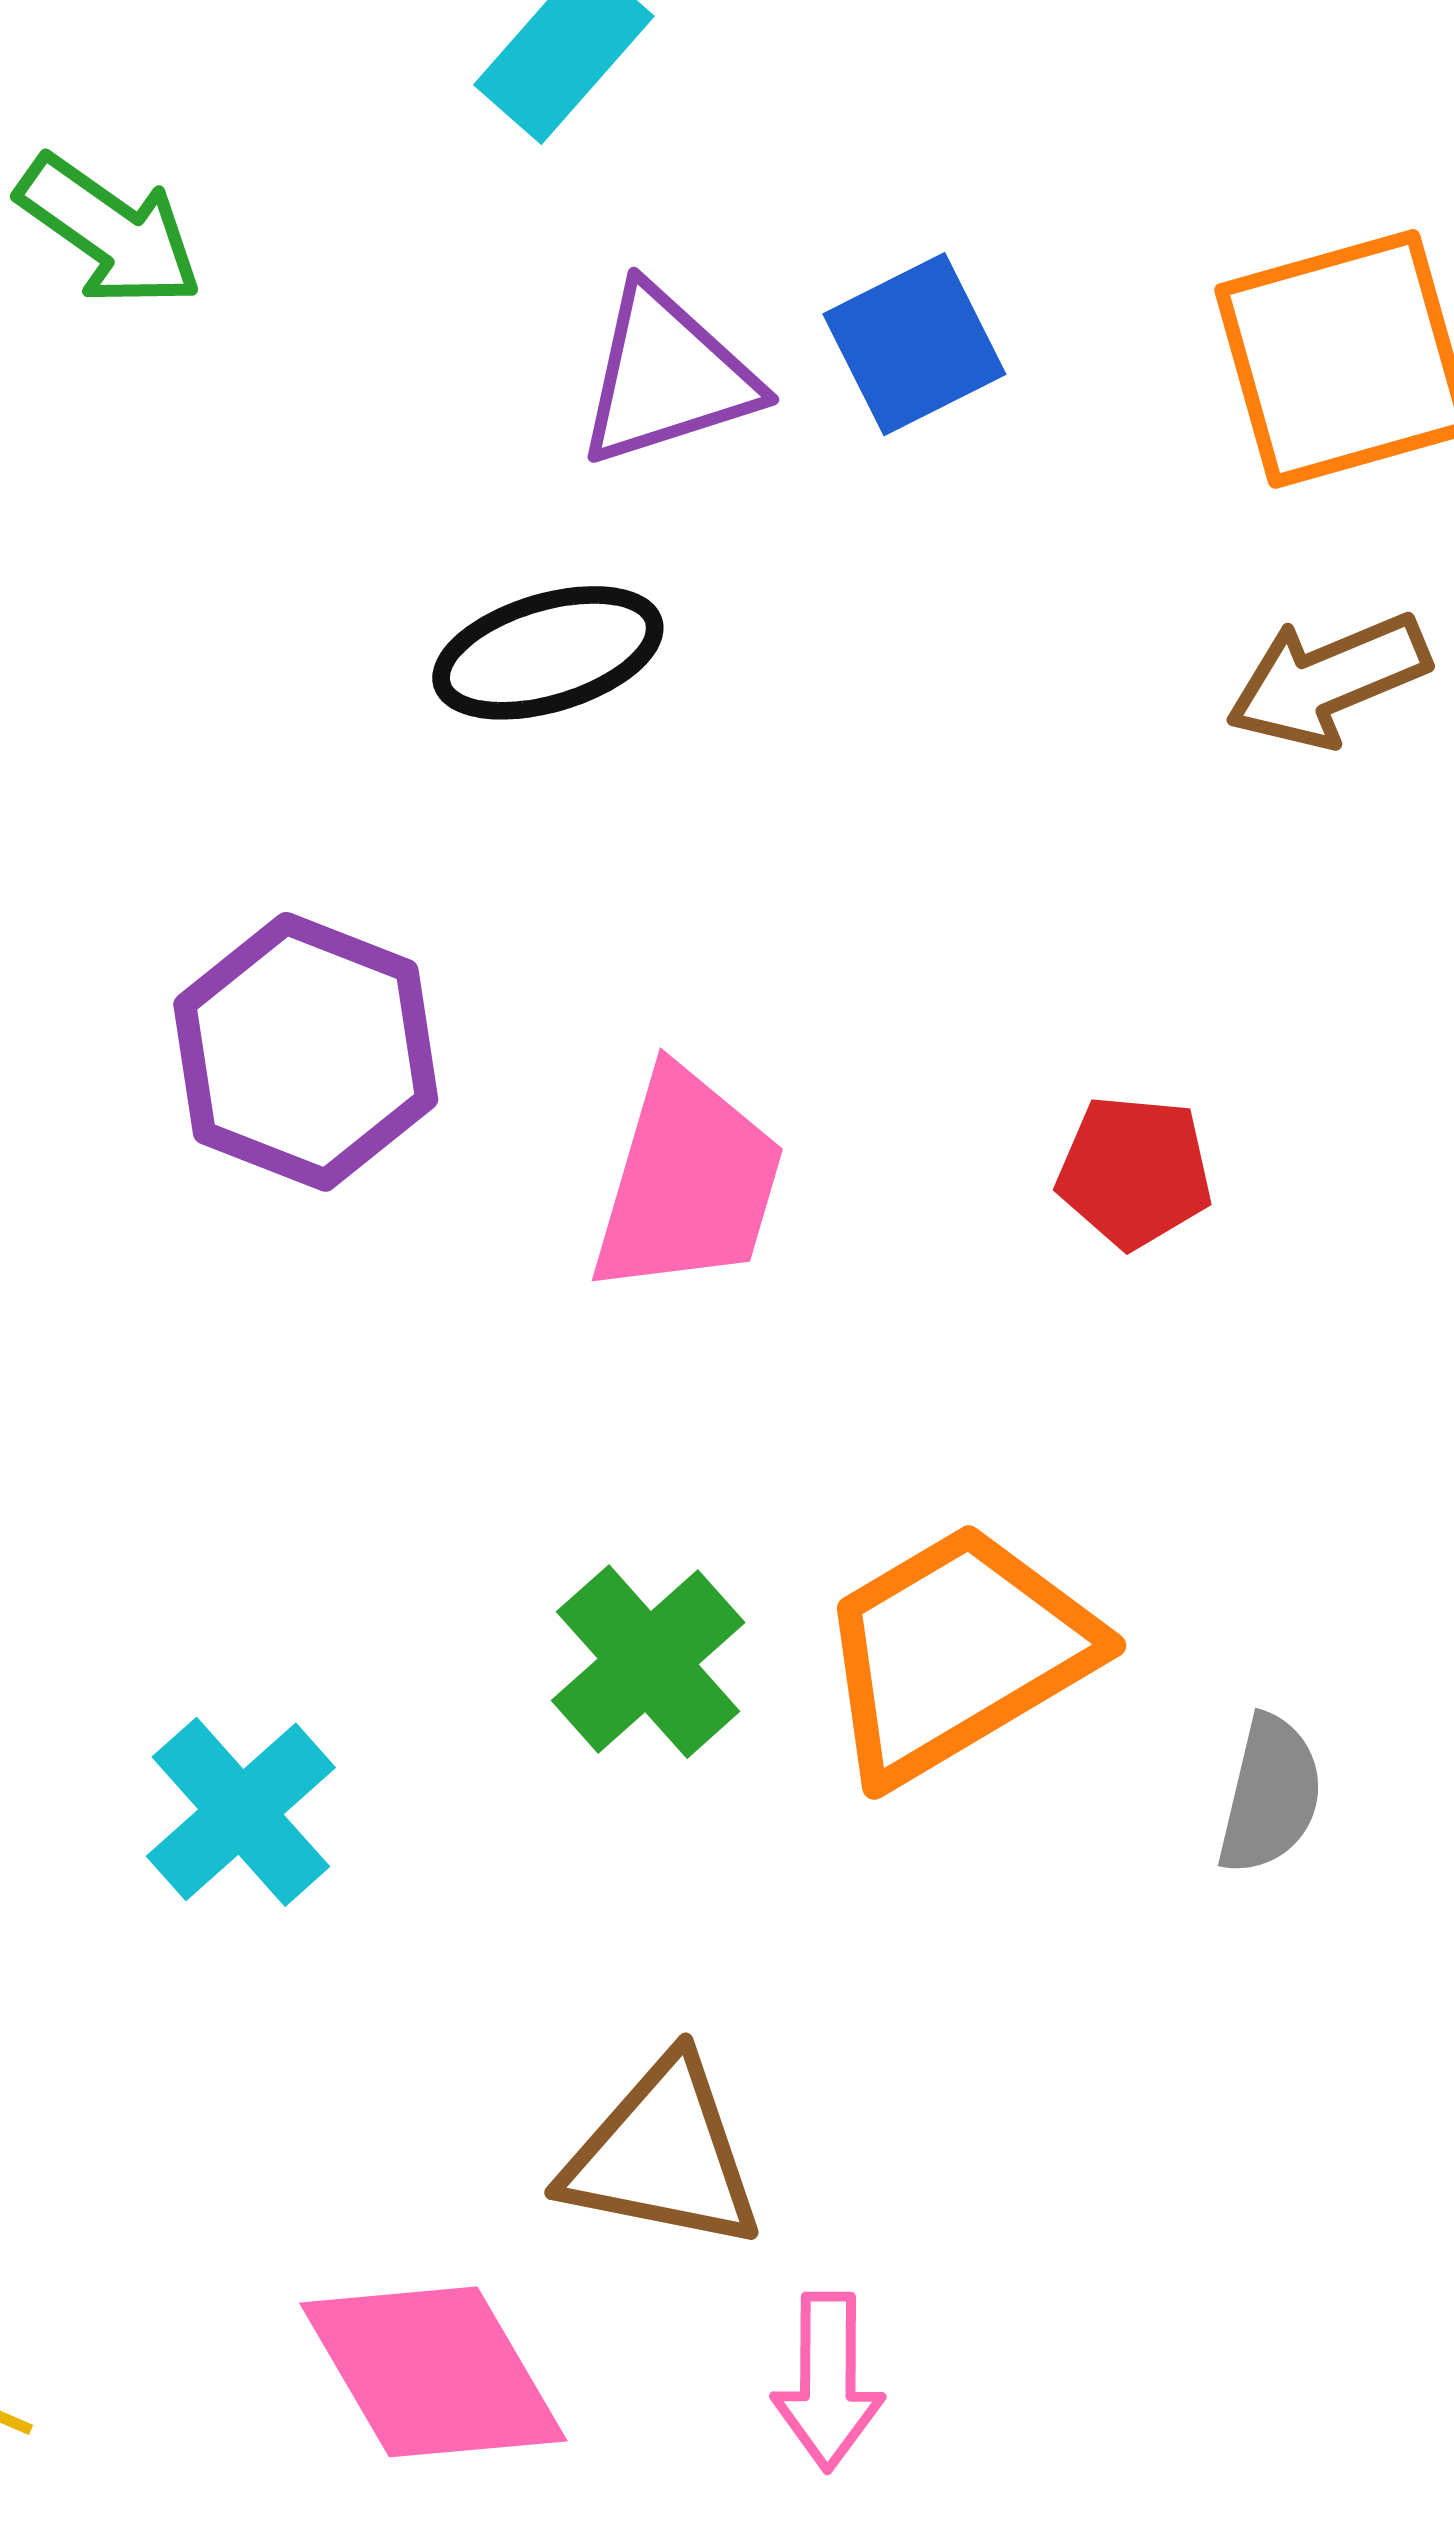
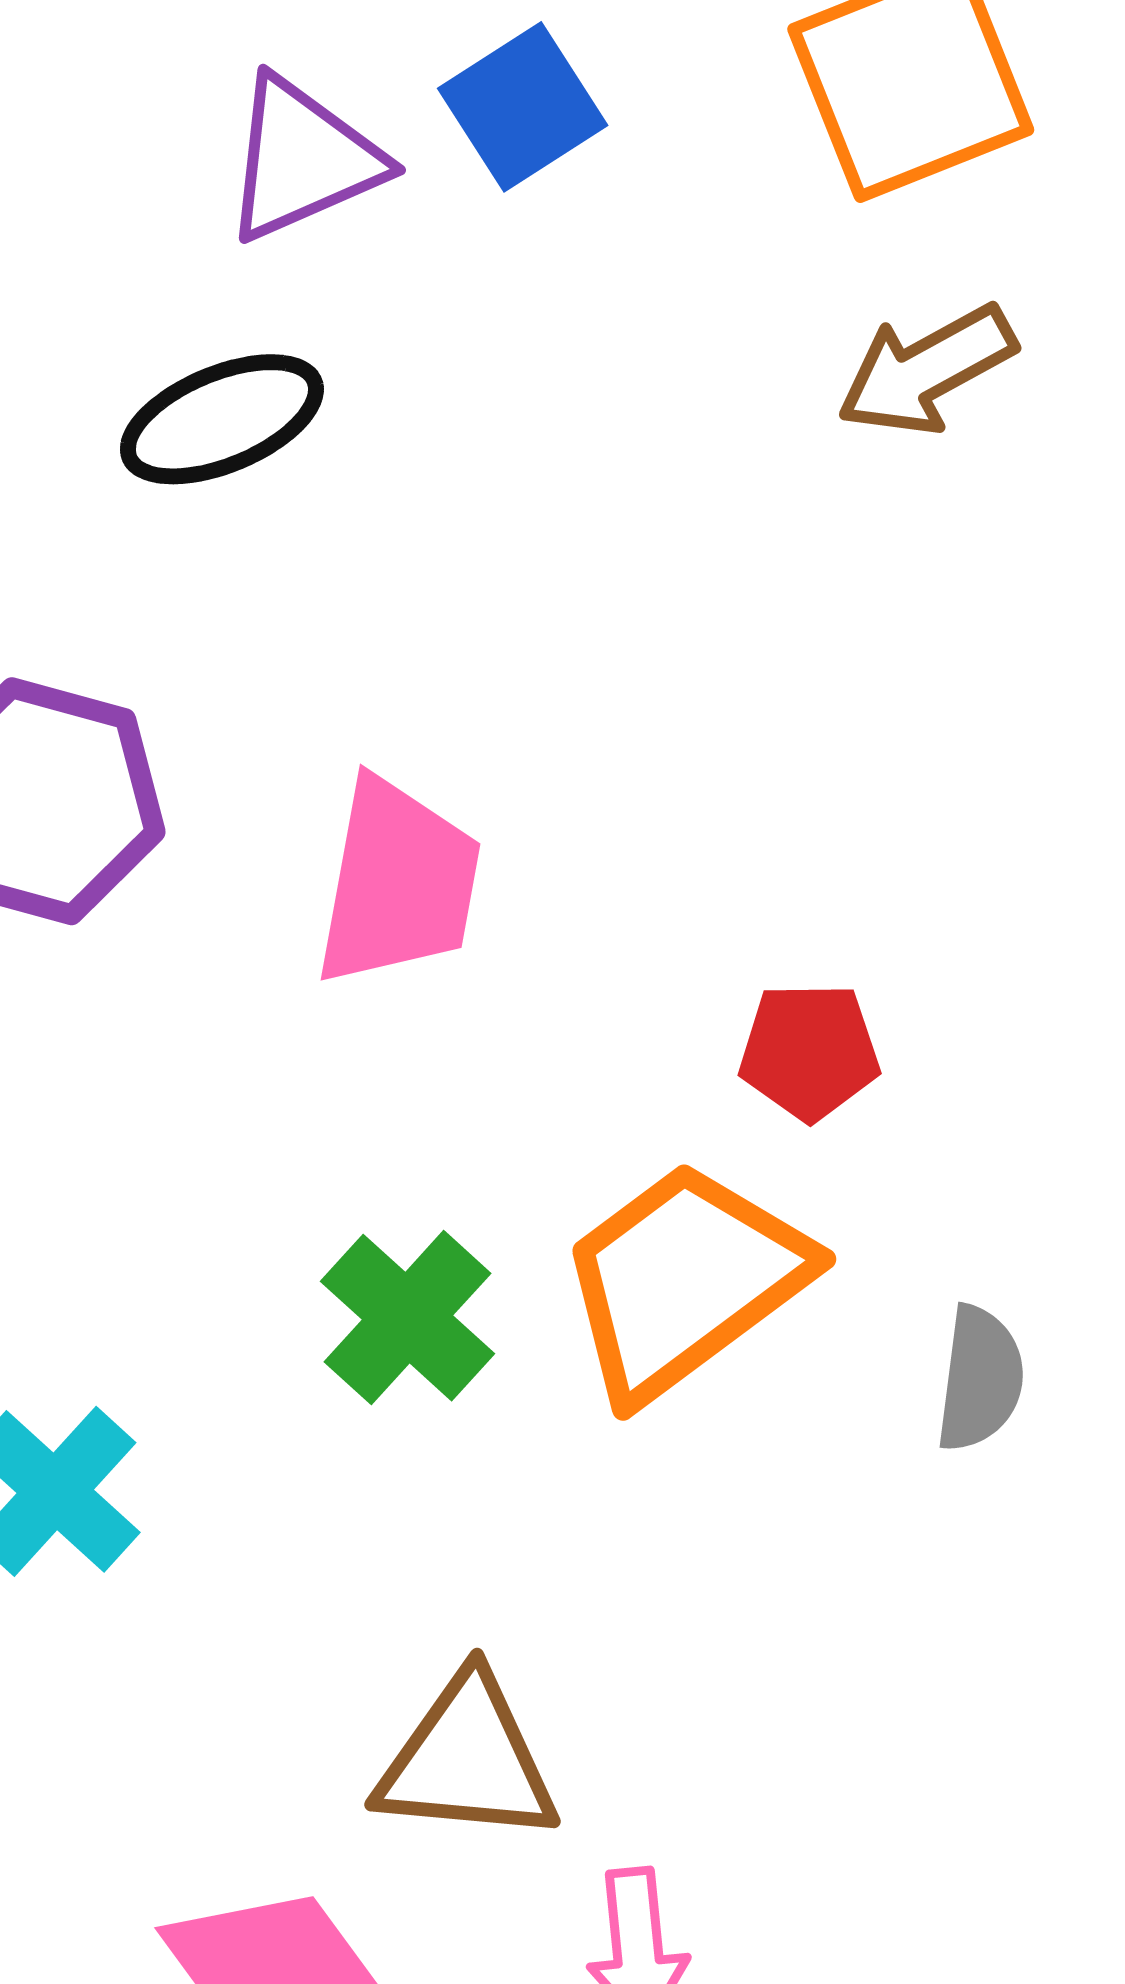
red pentagon: (1135, 1172) -> (809, 1051), moved

